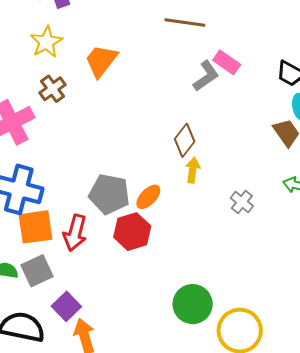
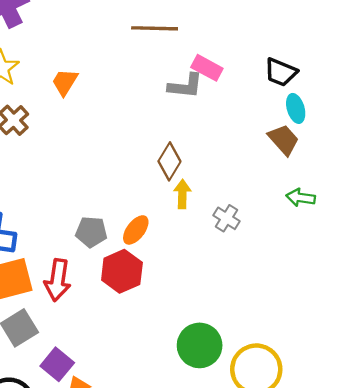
orange trapezoid: (101, 61) -> (65, 82), size x0.7
gray L-shape: (206, 76) -> (185, 86), turned 48
gray pentagon: (109, 194) -> (91, 232), size x0.7
gray cross: (242, 202) -> (226, 218), moved

